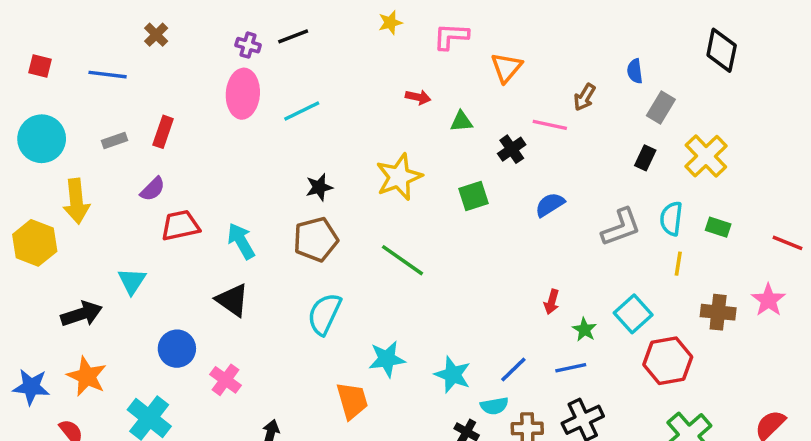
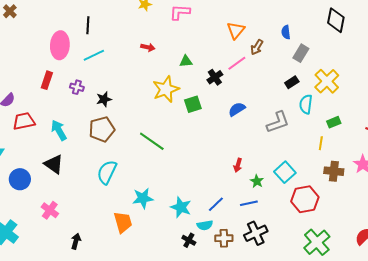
black line: (293, 36) -> (88, 25), moved, turned -66
purple cross: (248, 45) -> (77, 87), moved
orange triangle: (506, 68) -> (236, 30), moved
red arrow: (418, 97) -> (148, 47), moved
pink line: (550, 125) -> (237, 63), turned -48
red rectangle: (163, 132) -> (47, 80), moved
black rectangle: (645, 158) -> (292, 82), turned 32
yellow star: (399, 177) -> (166, 89), moved
cyan semicircle: (671, 219) -> (306, 104), moved
green rectangle: (718, 227) -> (334, 122), turned -40
yellow line: (678, 264) -> (321, 143), moved
blue circle: (177, 349) -> (20, 179), moved

